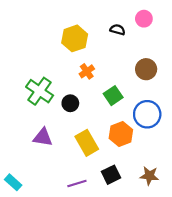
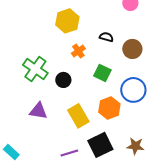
black semicircle: (118, 30) -> (106, 37), moved
green square: (113, 96) -> (102, 73), turned -30
black square: (111, 175) -> (100, 145), size x1.4

